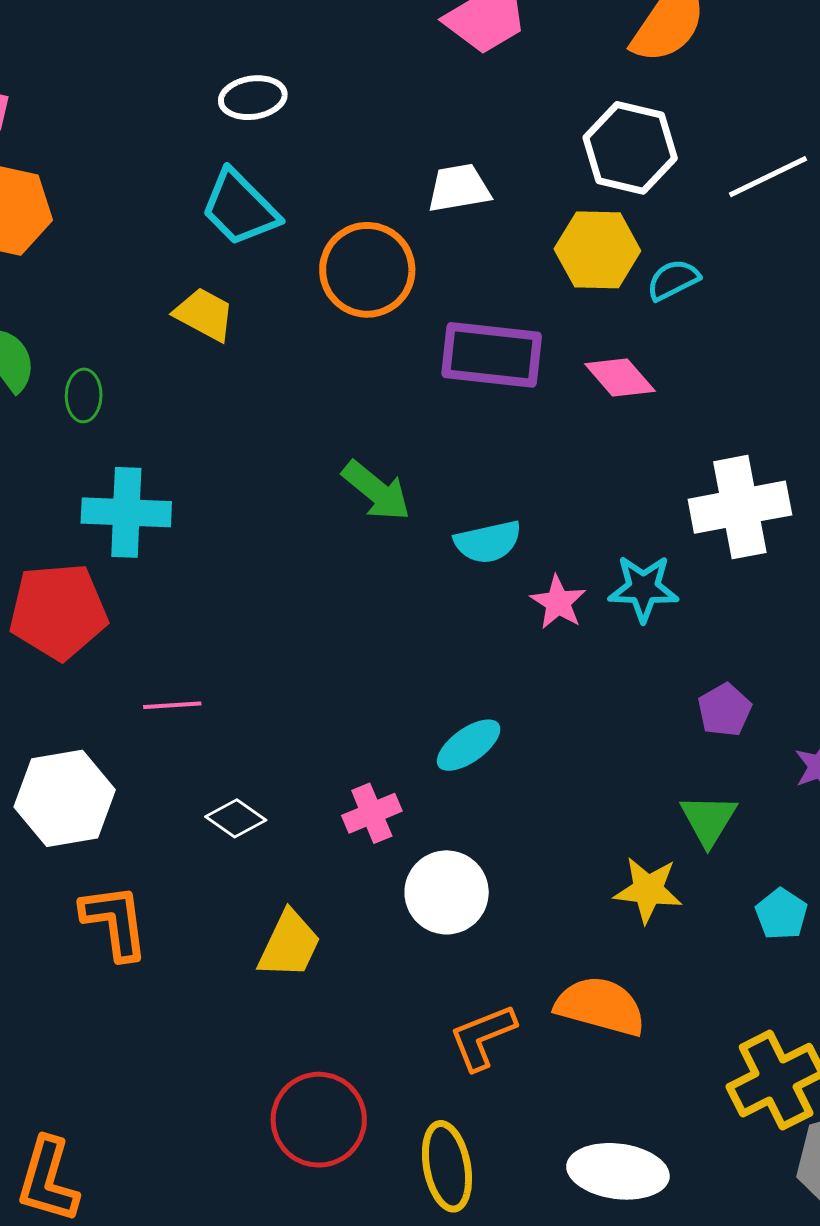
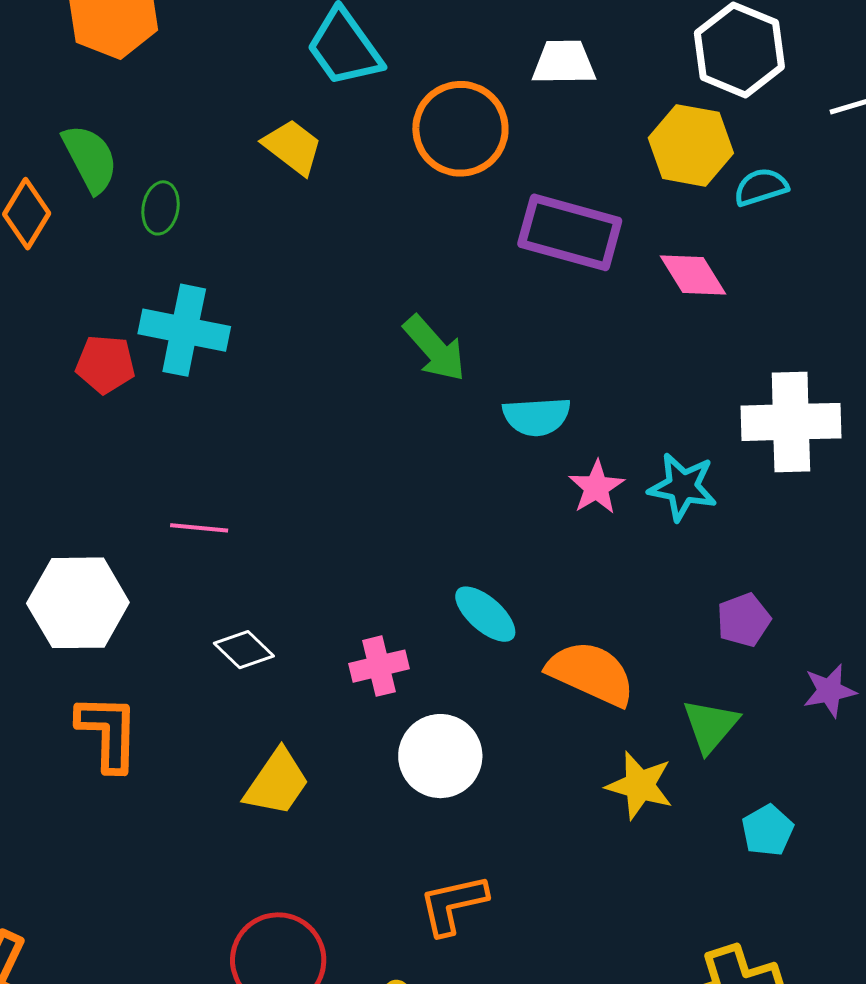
red pentagon: (58, 611) -> (105, 364), moved, size x0.6
cyan ellipse: (469, 745) -> (485, 614), turned 68
orange semicircle: (600, 1006) -> (591, 673), moved

